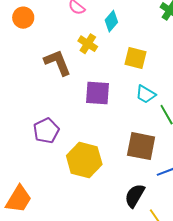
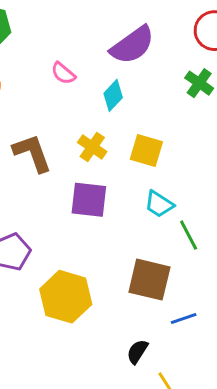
yellow cross: (88, 44) -> (92, 147), moved
black semicircle: (135, 196) -> (137, 352), size x0.7

